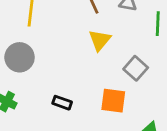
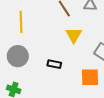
black rectangle: (62, 103) -> (54, 64), moved

